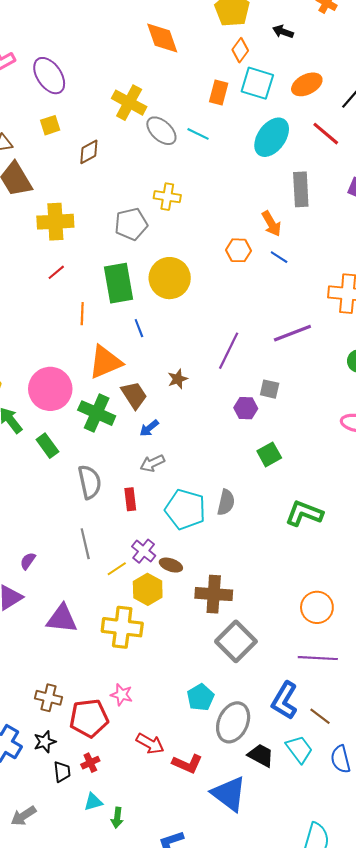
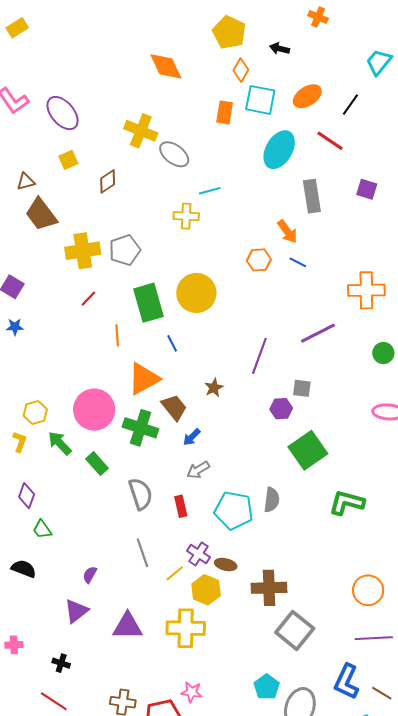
cyan line: (198, 134) -> (210, 191), moved, turned -35
gray pentagon: (131, 224) -> (125, 250), moved
green square: (269, 454) -> (308, 450), size x1.6

